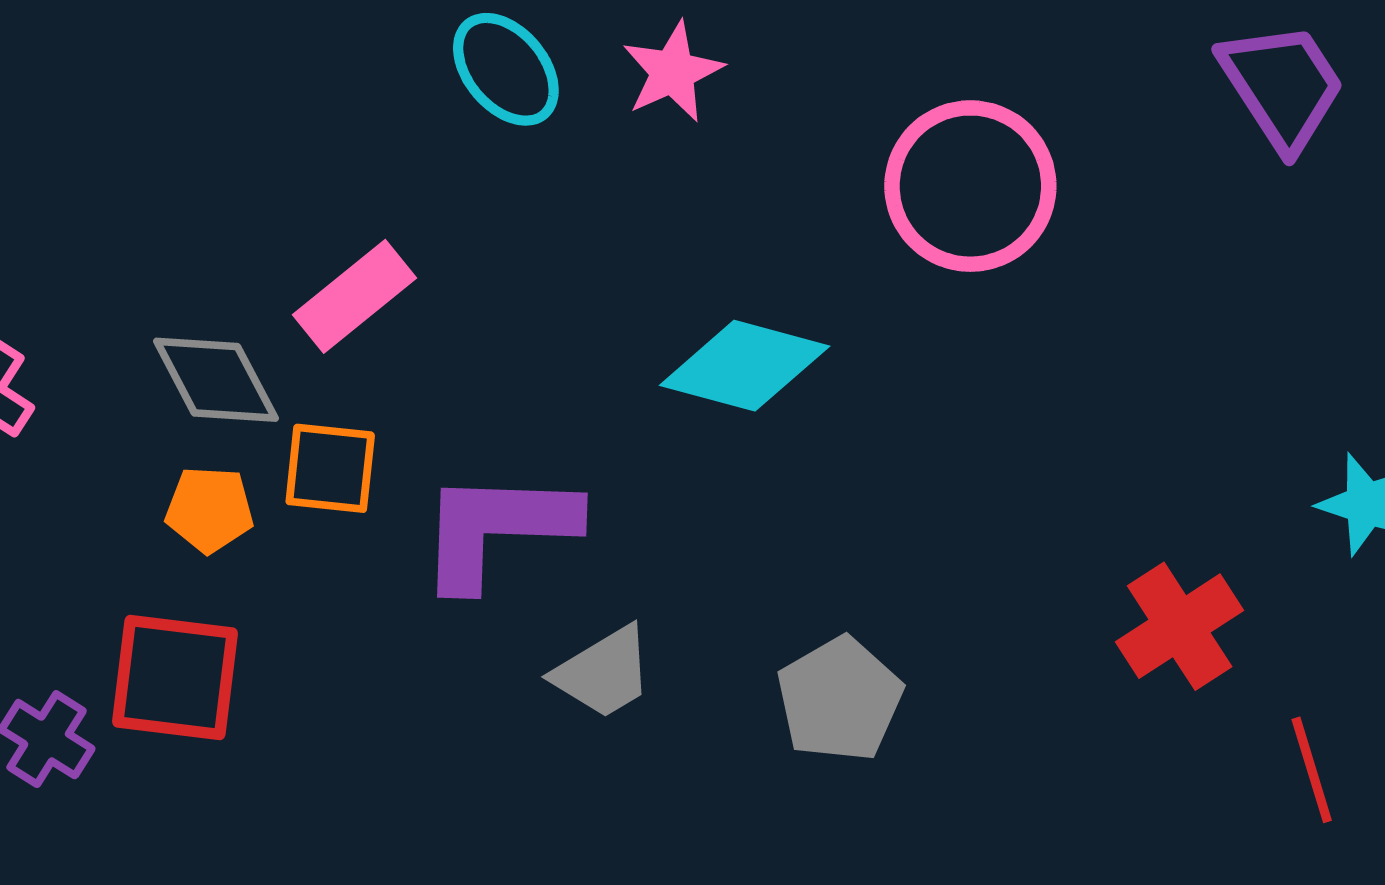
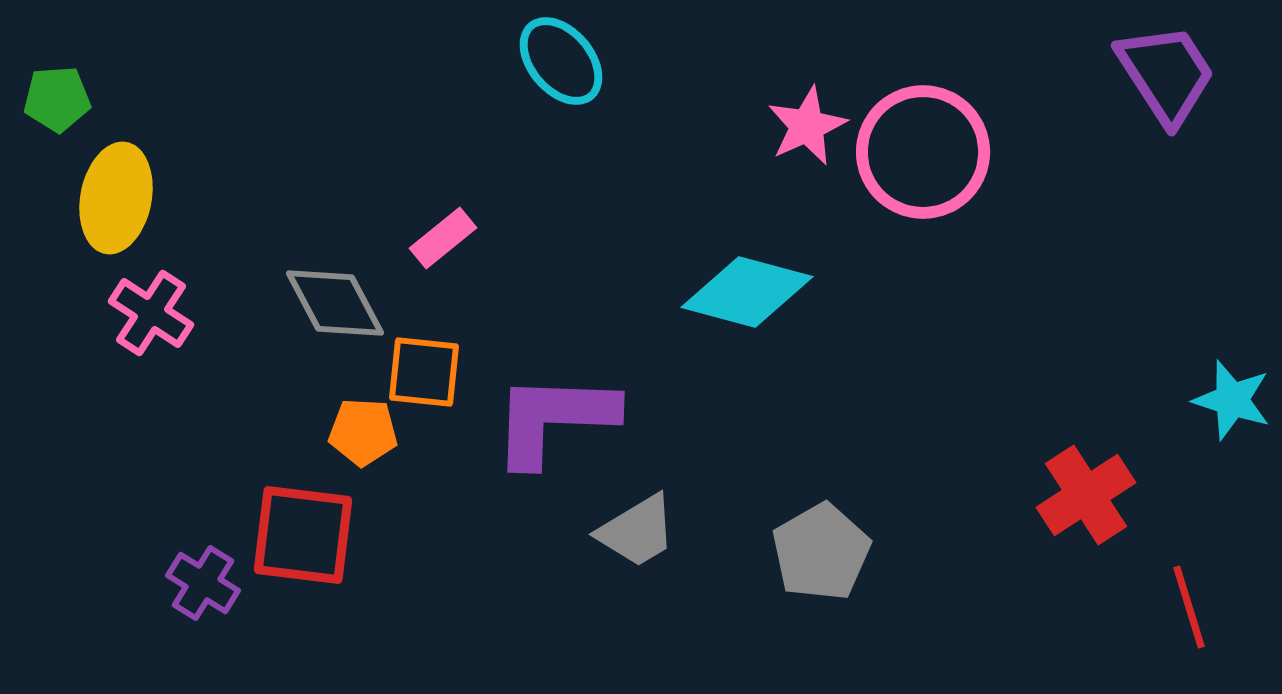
pink star: (673, 72) -> (807, 126), moved
pink rectangle: (355, 296) -> (443, 238), size x0.7
orange pentagon: (210, 509) -> (363, 432), moved

